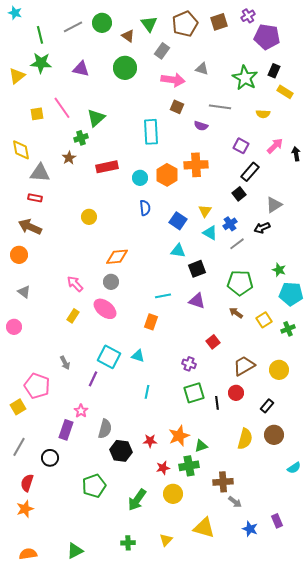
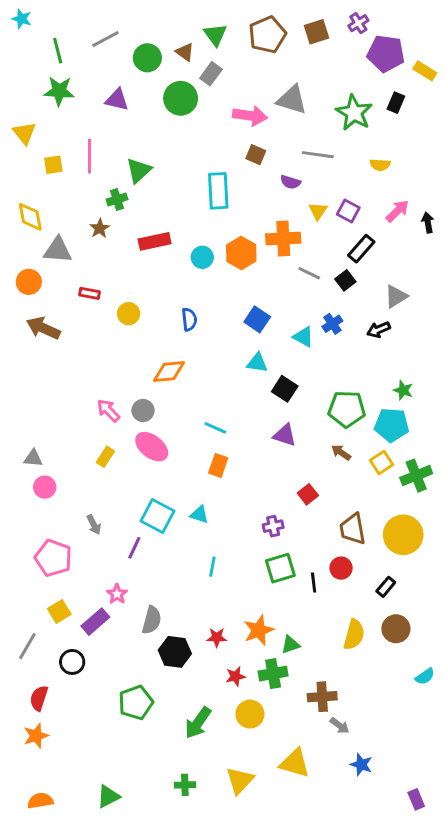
green circle: (102, 23) -> (147, 58), moved
gray rectangle: (162, 51) -> (211, 74), moved
gray triangle: (202, 69) -> (292, 100), size x1.6
yellow triangle: (17, 76) -> (24, 133), moved, turned -30
yellow rectangle: (285, 92) -> (425, 71), moved
pink line: (62, 108) -> (90, 156), turned 35
red rectangle: (35, 198) -> (90, 293), moved
blue semicircle: (145, 208) -> (189, 319), moved
yellow triangle: (205, 211) -> (318, 211), moved
gray line: (237, 244) -> (309, 273), moved, turned 63
orange circle: (19, 255) -> (29, 282), moved
black square: (197, 269) -> (285, 389), turned -36
gray circle: (111, 282) -> (143, 410), moved
gray triangle: (24, 292) -> (33, 458), moved, turned -32
cyan pentagon: (291, 294) -> (392, 425), moved
cyan line: (163, 296) -> (215, 428), moved, turned 35
pink circle: (14, 327) -> (45, 487), moved
green cross: (288, 329) -> (416, 476), size x1.5
purple cross: (189, 364) -> (273, 526), turned -32
brown trapezoid: (244, 366) -> (353, 529), turned -70
yellow circle: (279, 370) -> (403, 535), size x1.4
yellow square: (18, 407) -> (59, 611), moved
purple rectangle: (66, 430) -> (95, 622), turned 30
purple rectangle: (277, 521) -> (416, 799), moved
yellow triangle: (166, 540) -> (240, 781), size x1.5

